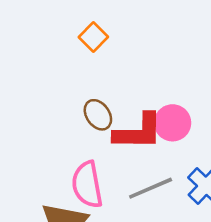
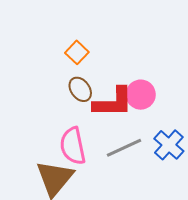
orange square: (93, 37) -> (77, 52), moved

